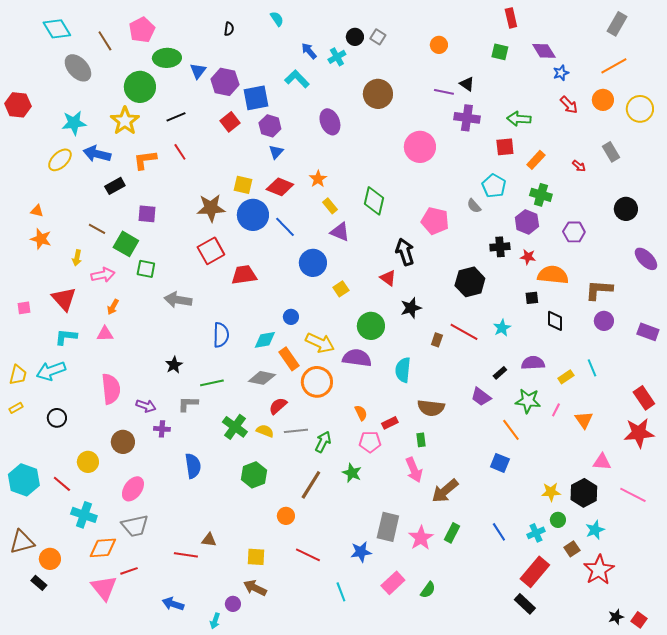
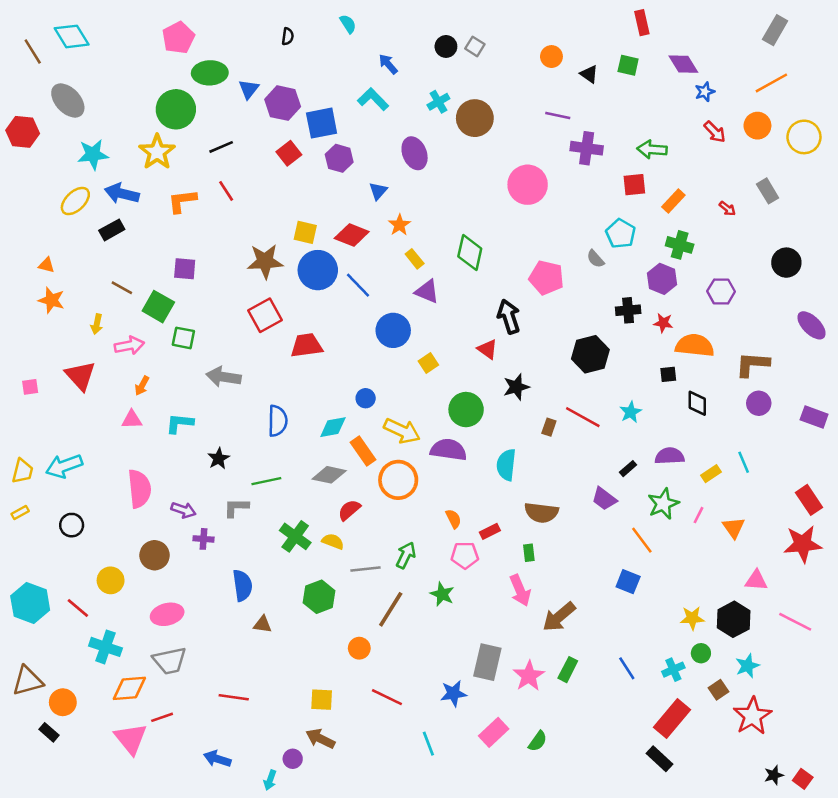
brown line: (105, 41) -> (33, 52), moved
cyan cross: (337, 57) -> (438, 102), moved
gray ellipse: (78, 68) -> (68, 101), moved
black triangle: (467, 84) -> (589, 74), moved
blue triangle: (276, 152) -> (378, 191), moved
black rectangle: (115, 186) -> (112, 230), moved
cyan L-shape: (66, 337) -> (180, 423), moved
green star: (528, 401) -> (663, 504), turned -30
gray line: (296, 431) -> (366, 569), moved
pink ellipse: (133, 489) -> (167, 614), turned 40
brown triangle: (209, 540) -> (263, 624), moved

